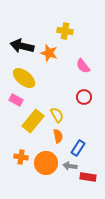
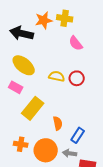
orange star: (49, 53) -> (44, 20), moved, turned -30
pink semicircle: (83, 66) -> (76, 43), moved
red circle: (84, 97) -> (77, 78), moved
yellow semicircle: (57, 115) -> (57, 76), moved, turned -49

